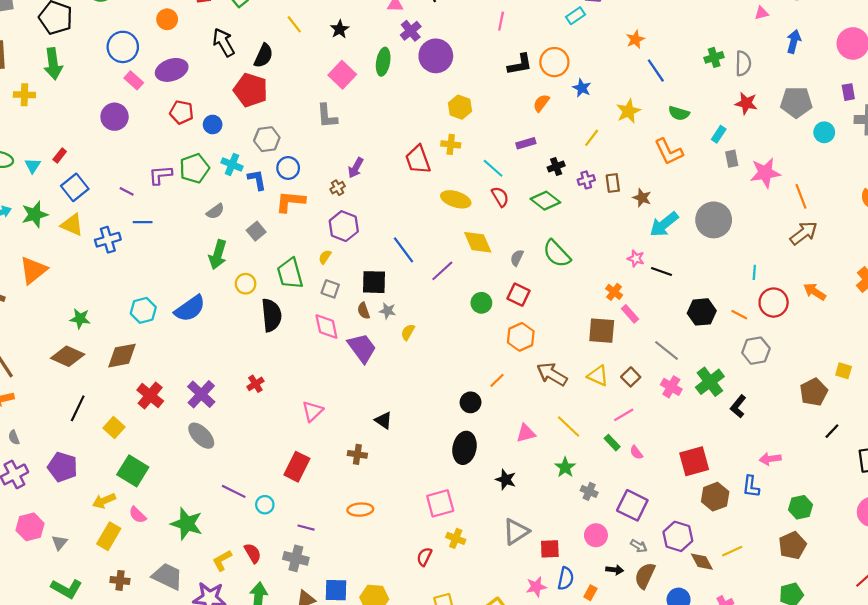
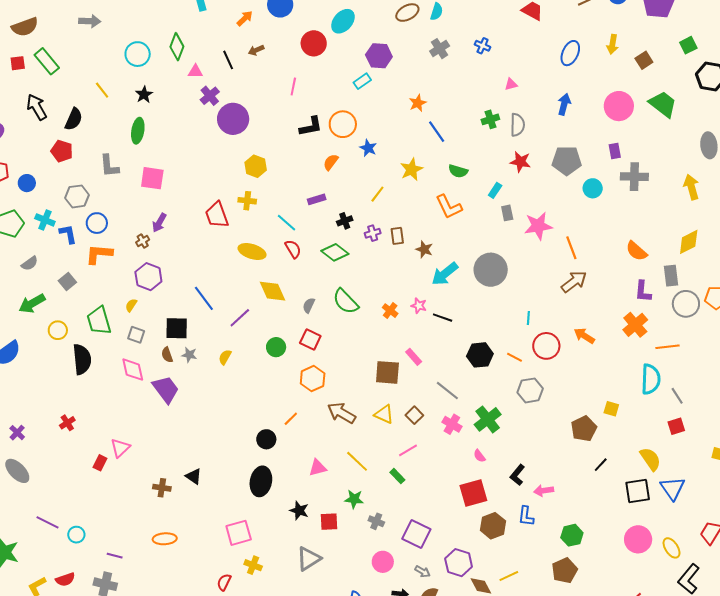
pink triangle: (762, 13) -> (511, 84), moved
green ellipse: (383, 62) -> (138, 131), moved
pink square: (342, 75) -> (152, 178), moved, turned -35
red pentagon: (251, 90) -> (62, 151), size x0.7
gray L-shape: (327, 116) -> (109, 166), moved
green arrow: (218, 255) -> (32, 303), turned 44
orange cross: (614, 292) -> (390, 311), moved
yellow semicircle: (408, 332) -> (225, 357), moved
purple cross: (201, 394) -> (17, 433), size x0.6
black L-shape: (738, 406) -> (517, 475), moved
black triangle: (383, 420) -> (194, 476), moved
pink semicircle: (636, 453) -> (479, 456), moved
red rectangle: (297, 467) -> (100, 463), moved, size x0.6
green star: (565, 467) -> (354, 499), turned -30
red square: (550, 549) -> (329, 522), moved
red semicircle: (253, 553) -> (65, 579), turned 102

